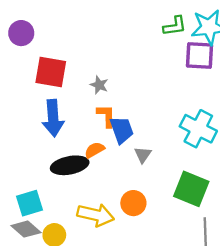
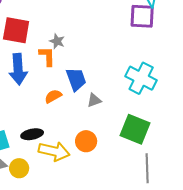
orange L-shape: (106, 116) -> (47, 56), moved
gray triangle: (143, 155) -> (94, 100), turned 35
black ellipse: (70, 165) -> (32, 134), moved, size x0.7

